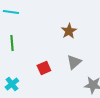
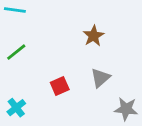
green line: (12, 43) -> (16, 52), turned 56

